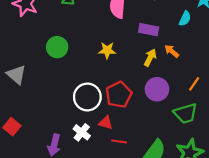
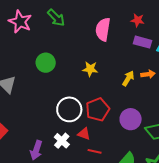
purple rectangle: (149, 30) -> (142, 42), moved
orange arrow: (172, 51) -> (148, 74), turned 128
purple circle: (157, 89) -> (131, 119), moved

